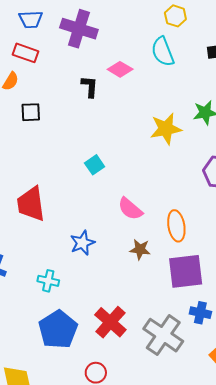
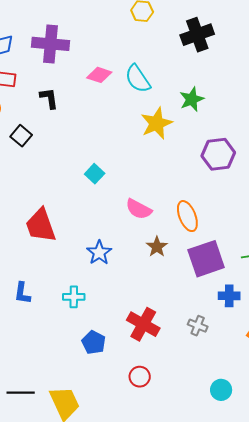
cyan semicircle: (163, 52) -> (138, 79), moved
black L-shape: (90, 87) -> (49, 98), moved
black square: (31, 112) -> (21, 136), turned -35
brown star: (140, 249) -> (157, 247), turned -30
blue pentagon: (58, 329) -> (94, 342), size x0.6
gray cross: (163, 335) -> (198, 326), size x0.5

